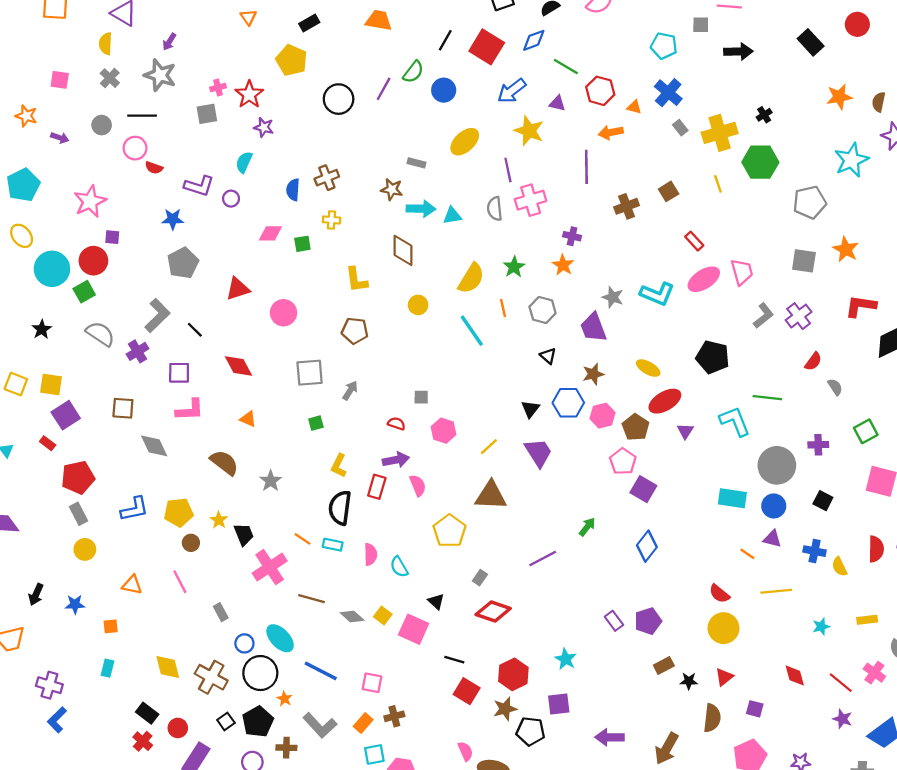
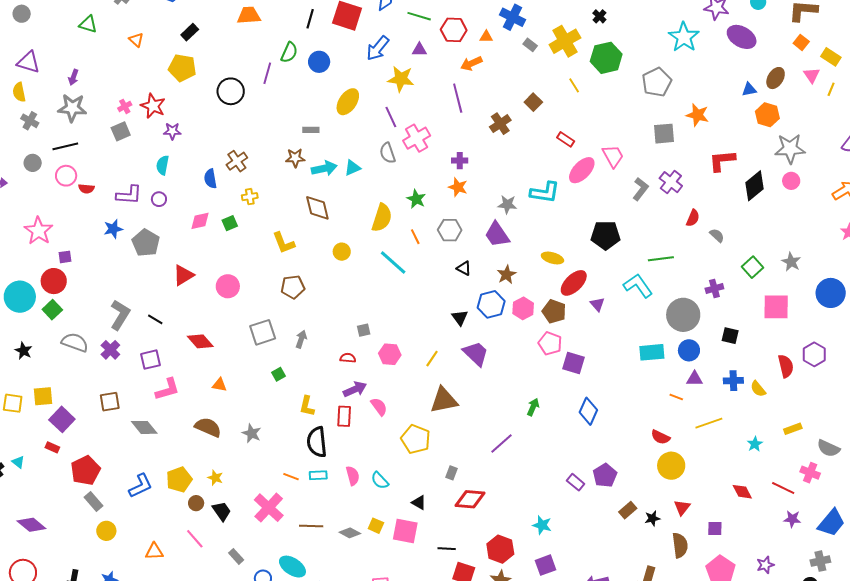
gray pentagon: (183, 263) -> (146, 243), moved
black trapezoid: (244, 534) -> (222, 511), moved

